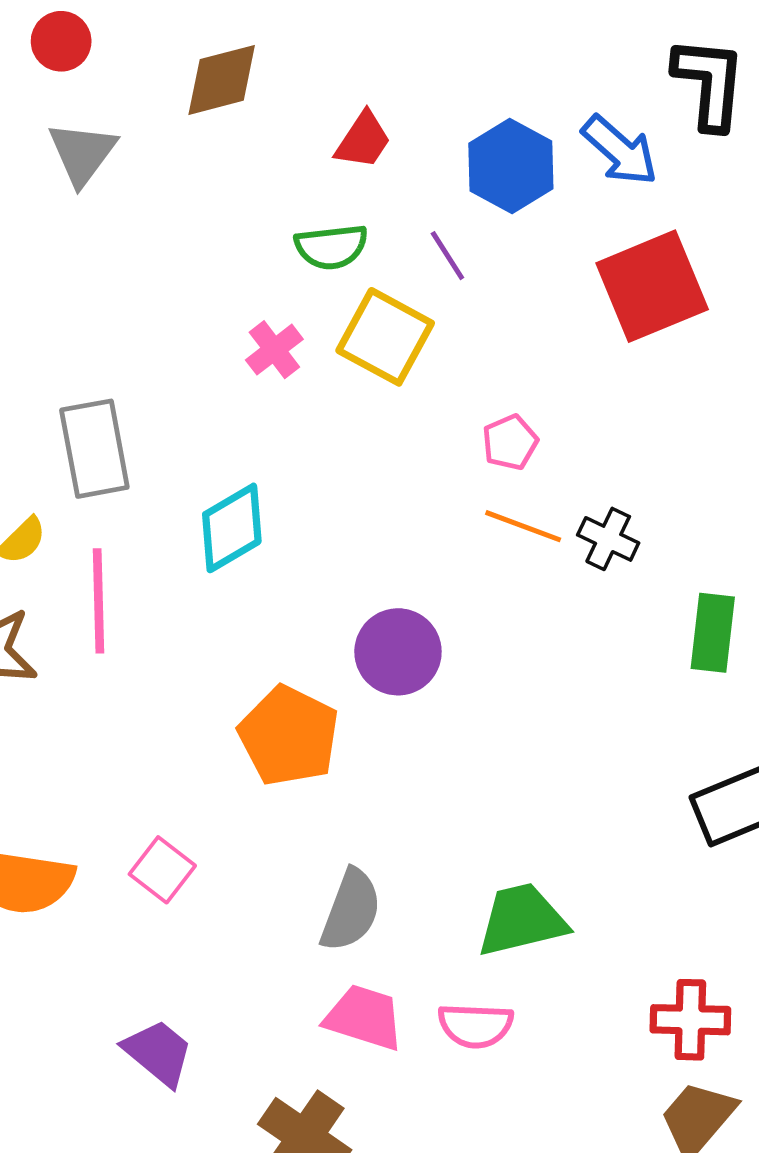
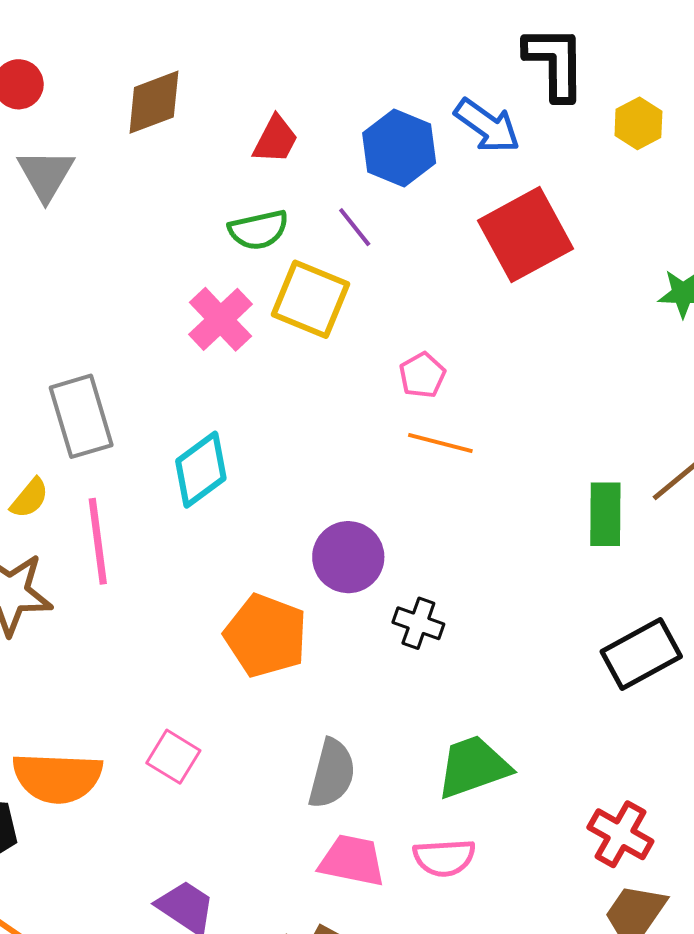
pink cross: (274, 350) -> (221, 319), size x1.4
black cross: (608, 539) -> (418, 623), moved
red cross: (690, 1020) -> (620, 834), turned 34

